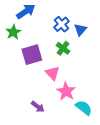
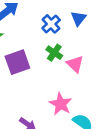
blue triangle: (80, 30) -> (78, 18), moved
pink triangle: (52, 73) -> (75, 64), moved

